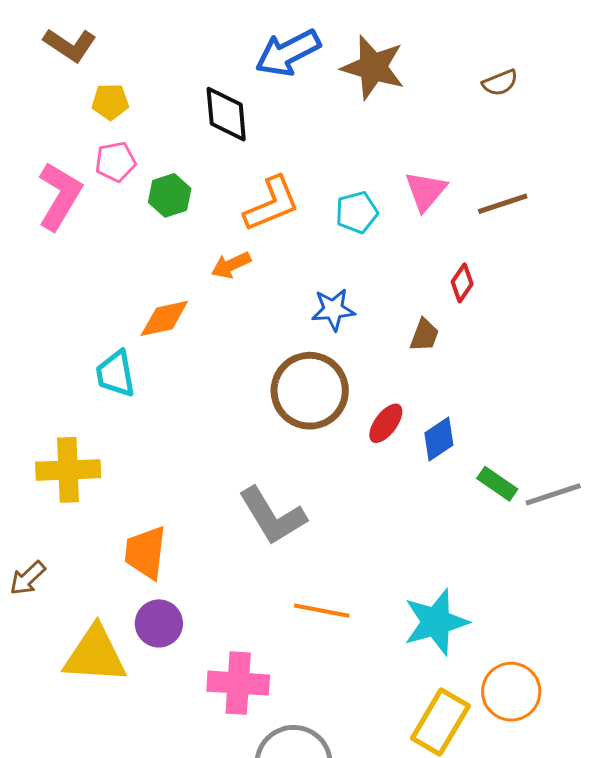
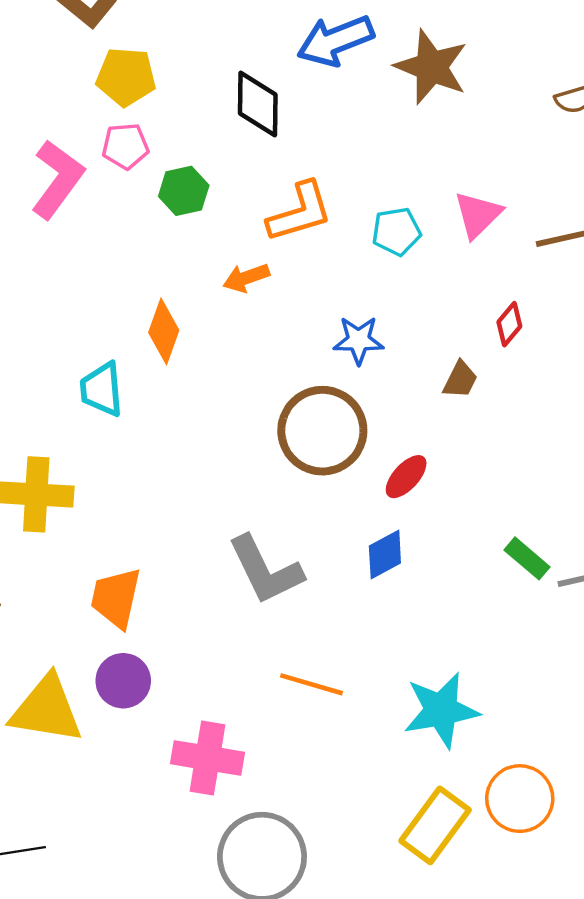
yellow pentagon: (110, 102) -> (126, 77), size x1.4
orange diamond: (164, 318) -> (164, 331), turned -64
blue diamond: (439, 439) -> (385, 555), moved

